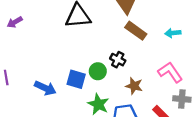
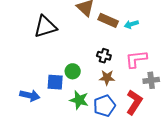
brown rectangle: (136, 31) -> (108, 20), moved
black cross: (118, 60) -> (104, 56), moved
pink L-shape: (170, 72) -> (136, 59), turned -50

